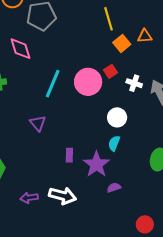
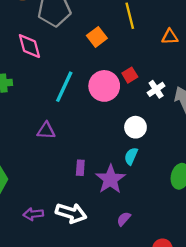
orange square: (122, 43) -> (97, 37), moved
white cross: (134, 83) -> (156, 89), turned 35
purple triangle: (38, 123) -> (46, 131), turned -48
purple semicircle: (114, 188) -> (124, 219), moved, turned -32

